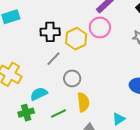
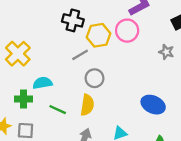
gray line: (53, 59) -> (80, 55), moved
gray circle: (72, 78) -> (95, 78), moved
green line: (58, 113) -> (58, 110), turned 35

